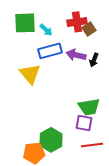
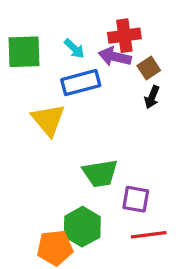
green square: (25, 23) -> (24, 52), moved
brown square: (89, 29) -> (149, 68), moved
purple arrow: (76, 55) -> (115, 57), moved
green trapezoid: (89, 107) -> (100, 173), moved

